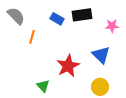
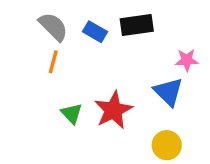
gray semicircle: (16, 16) -> (53, 27), moved
pink star: (112, 26) -> (187, 60), moved
green triangle: (43, 86) -> (72, 113), moved

